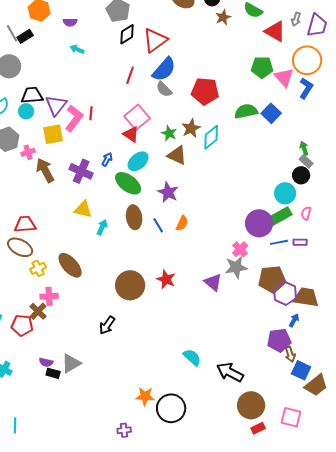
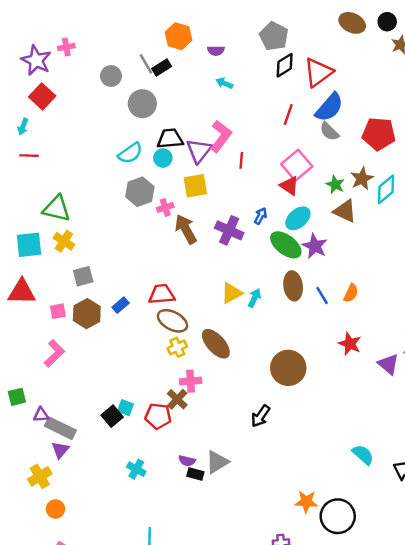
pink L-shape: (74, 118) -> (221, 136), moved
purple star: (168, 192) -> (315, 246), moved
yellow triangle: (83, 209) -> (232, 293), moved, turned -42
brown ellipse: (20, 247) -> (172, 321), moved
red star: (166, 279) -> (350, 344), moved

